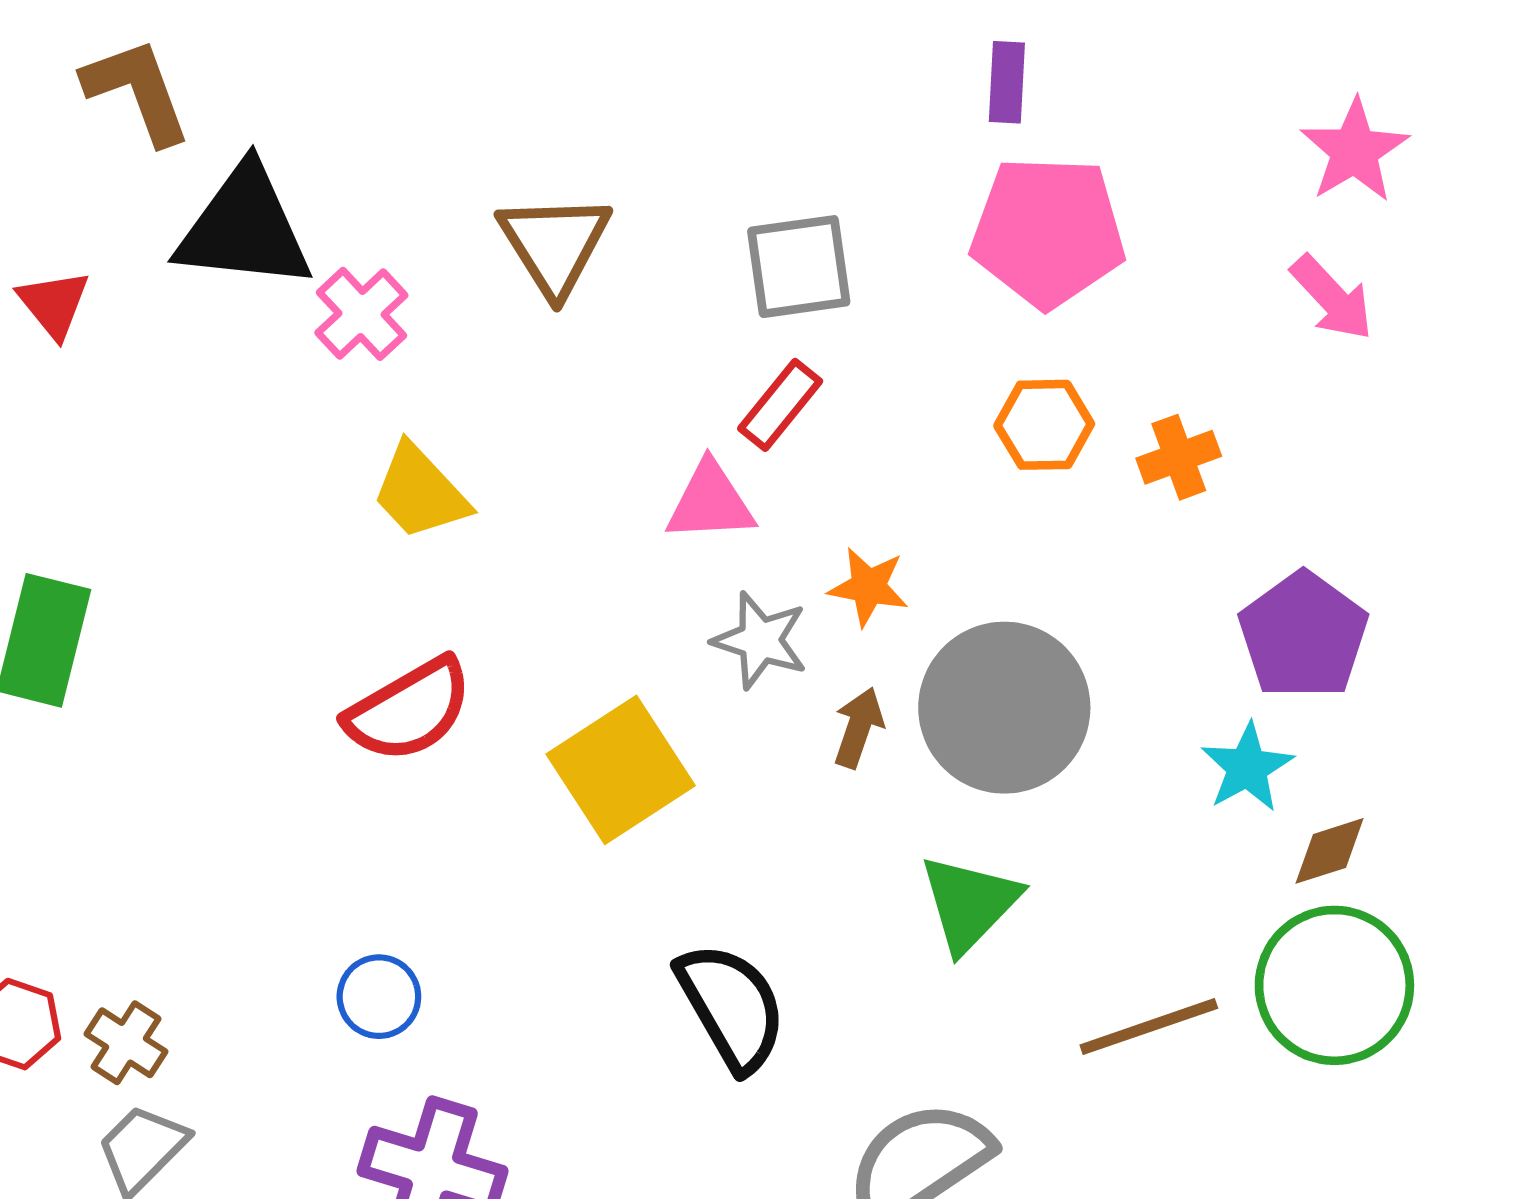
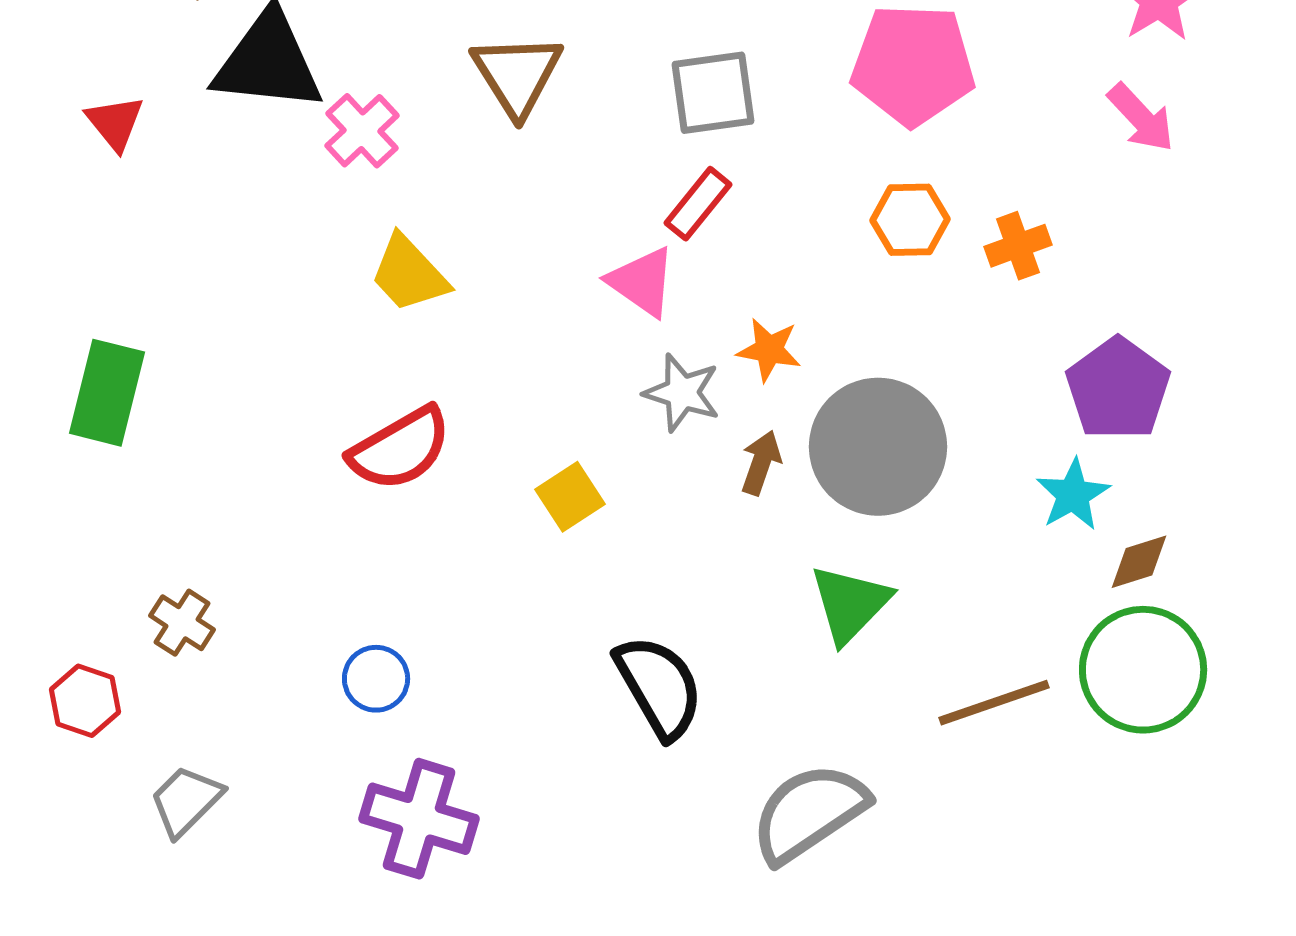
pink triangle: (710, 502) -> (642, 282), turned 38
yellow square: (621, 770) -> (570, 497), size x0.6
brown cross: (126, 1043) -> (182, 623), moved

